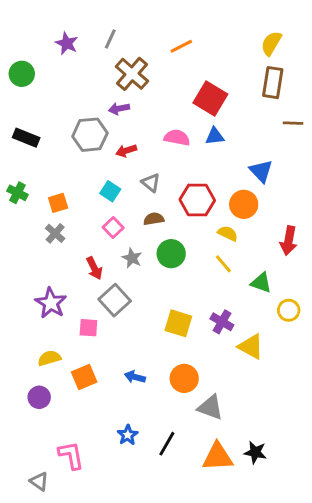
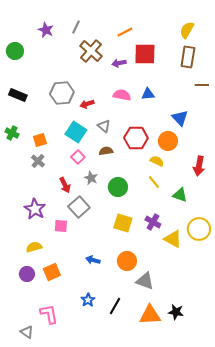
red square: (210, 98) -> (145, 54), moved, turned -30
purple arrow: (119, 109) -> (119, 63), moved
cyan square: (110, 191) -> (76, 132), size x1.5
green circle: (171, 254) -> (118, 187), moved
yellow circle: (289, 310) -> (199, 229), moved, size x1.5
orange square: (84, 377) -> (52, 272), moved

